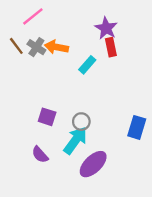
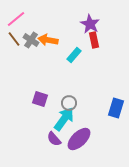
pink line: (33, 16) -> (16, 19), moved
purple semicircle: (40, 155) -> (54, 139), moved

